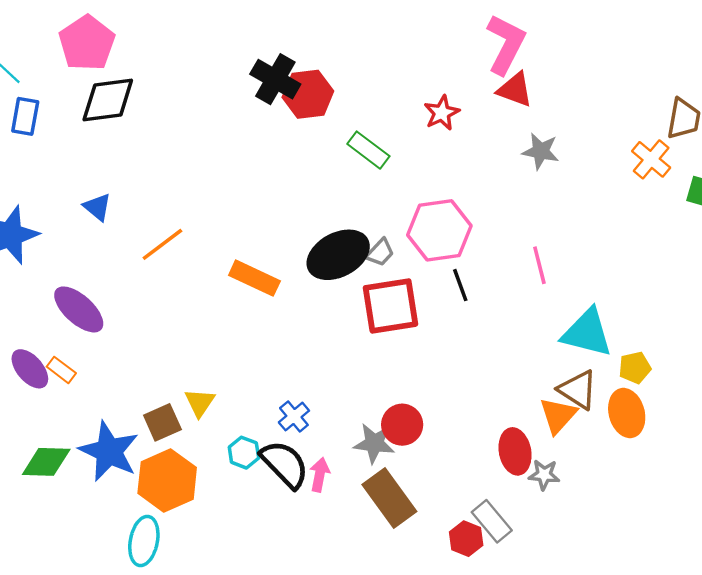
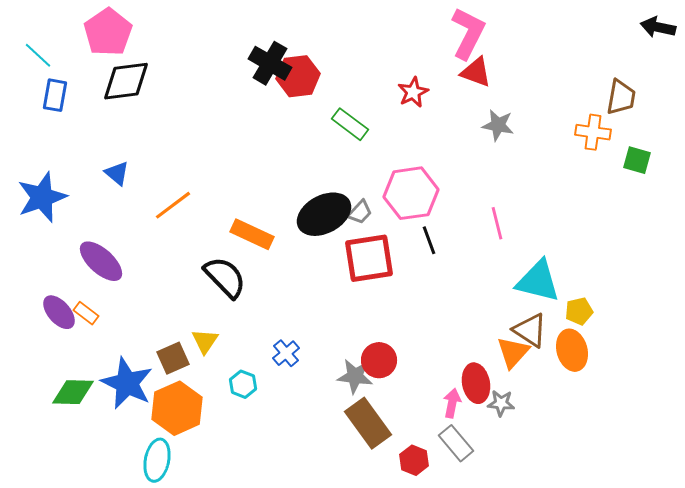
orange cross: (651, 159) -> (593, 132), turned -32
black semicircle: (285, 464) -> (225, 277), moved
pink arrow: (320, 475) -> (452, 403), moved
red hexagon: (466, 539) -> (414, 460), moved

